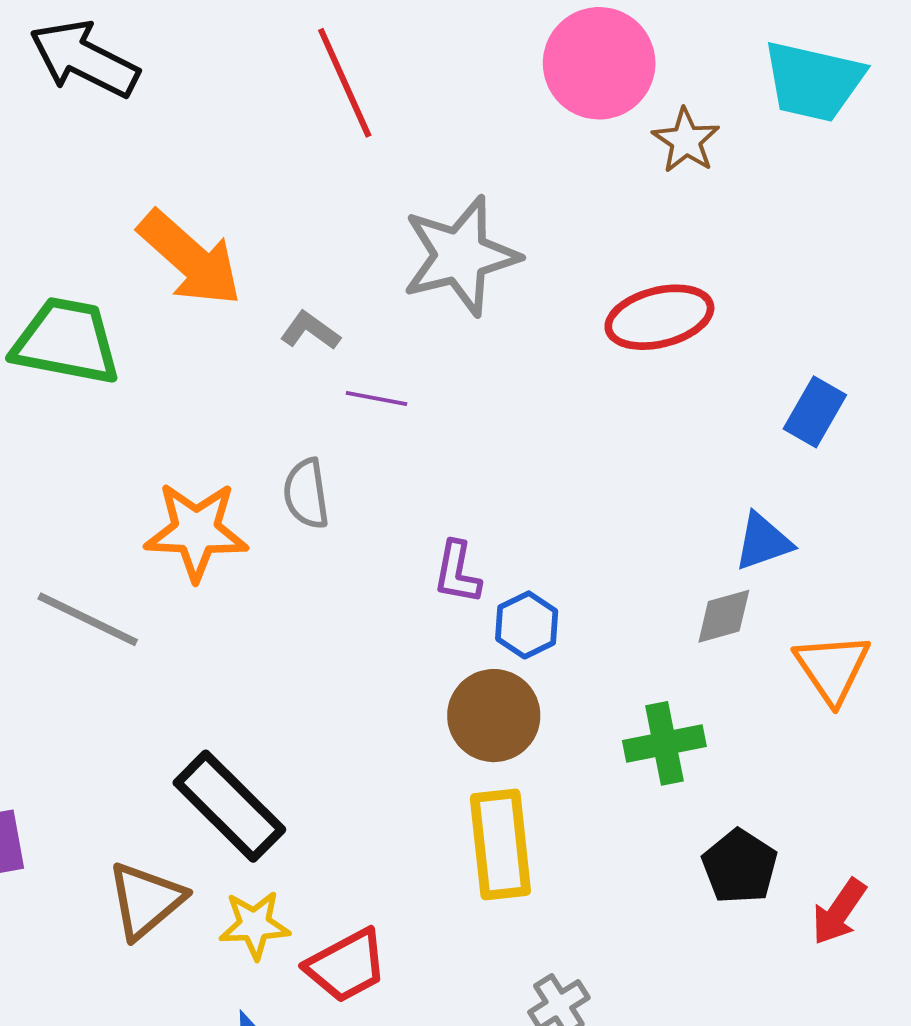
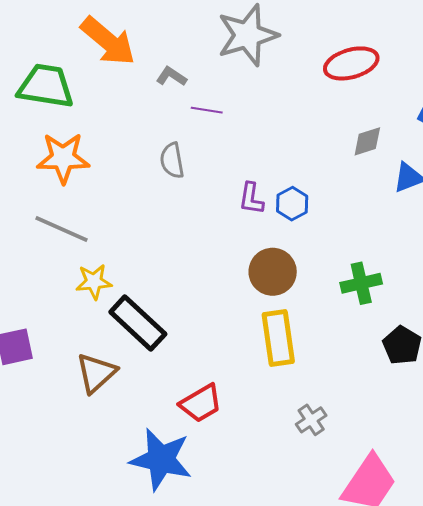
orange star: (196, 531) -> (63, 158), moved
gray diamond: (724, 616) -> (367, 141), moved
blue hexagon: (527, 625) -> (292, 204), moved
yellow star: (254, 925) -> (94, 282), moved

